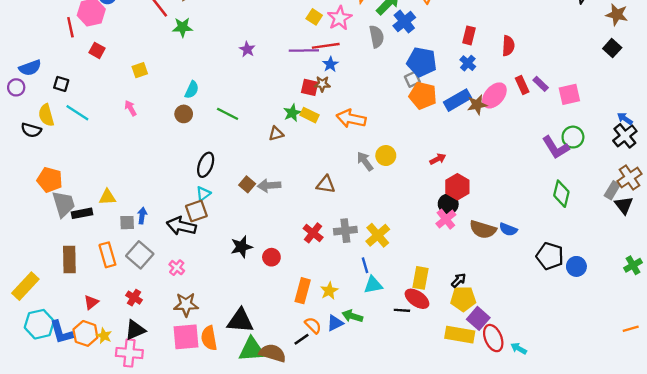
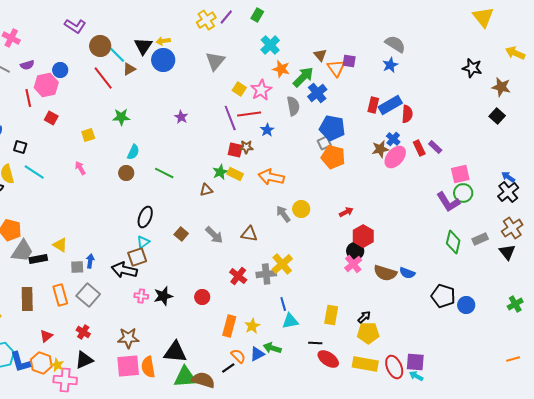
green star: (183, 27) -> (121, 117), moved
purple line: (304, 50) -> (230, 118), turned 70
blue cross: (468, 63) -> (393, 139), moved
blue star: (330, 64) -> (267, 130), moved
pink square: (569, 94) -> (460, 174), moved
blue rectangle: (457, 100) -> (390, 105), moved
brown star: (477, 105) -> (380, 149), moved
gray arrow: (269, 186) -> (214, 235), moved, turned -132
gray rectangle: (612, 190) -> (480, 239), moved, turned 35
yellow triangle: (107, 197) -> (60, 245), turned 35
gray trapezoid: (64, 204) -> (22, 251), turned 50
yellow cross: (378, 235) -> (282, 264), moved
black star: (241, 247) -> (163, 296), moved
pink cross: (177, 268) -> (141, 296), moved, turned -32
red ellipse: (417, 299) -> (328, 359), moved
purple square: (478, 318) -> (415, 362), moved, turned -36
pink cross: (129, 353) -> (65, 380), moved

